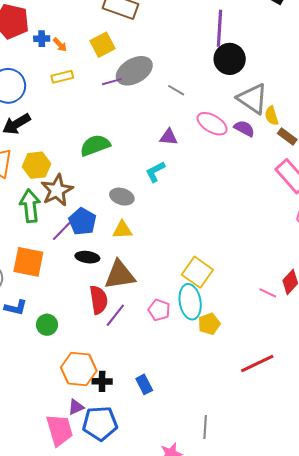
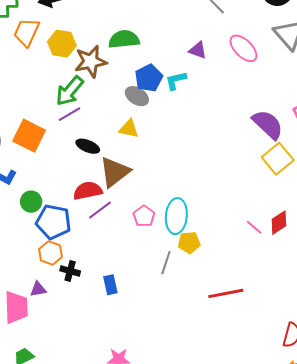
purple semicircle: (244, 128) -> (268, 124), moved, size x1.6
brown star: (57, 190) -> (91, 61), moved
green arrow: (30, 206) -> (70, 91), moved, turned -148
blue pentagon: (82, 221) -> (149, 78), moved
yellow square: (197, 272) -> (278, 159), moved
brown triangle: (120, 275) -> (115, 172), turned -44
red semicircle: (99, 300) -> (88, 191), turned -108
orange hexagon: (79, 369) -> (51, 253), size x0.7
blue pentagon: (100, 423) -> (53, 222), moved
gray line: (205, 427) -> (166, 263), moved

